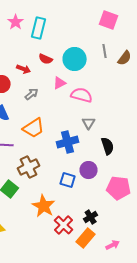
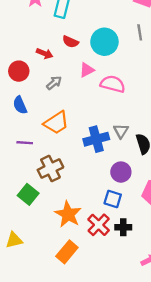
gray triangle: (89, 123) -> (121, 131), moved
blue square: (68, 180) -> (113, 199), moved
black cross: (91, 217) -> (123, 227), turned 32
red cross: (64, 225) -> (99, 225), moved
orange rectangle: (86, 238) -> (67, 252), moved

